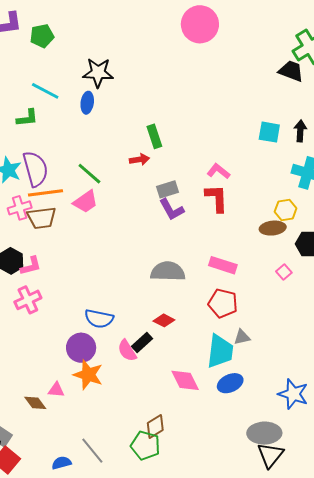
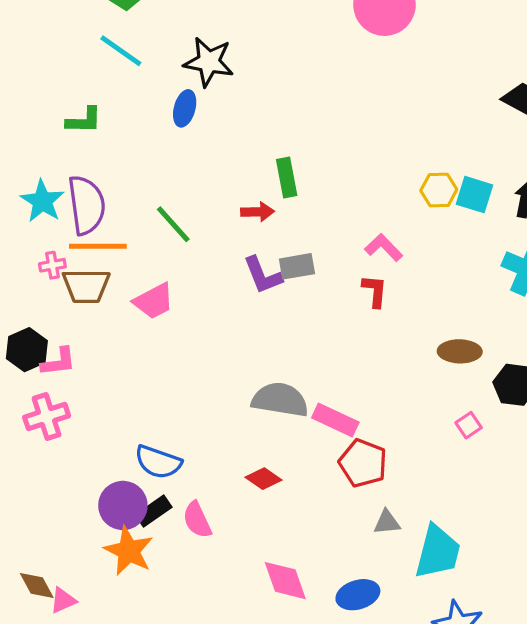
cyan line: (45, 91) -> (121, 51), moved
red L-shape: (217, 198) -> (375, 291), size x0.7
pink trapezoid: (86, 202) -> (154, 301), moved
pink cross: (20, 208) -> (52, 265), size x0.7
purple L-shape: (172, 209) -> (263, 275), moved
yellow hexagon: (286, 210) -> (439, 190), moved
pink rectangle: (223, 265) -> (335, 420), moved
black rectangle: (142, 343) -> (154, 511), moved
cyan trapezoid: (220, 351) -> (438, 552), moved
pink triangle: (56, 390) -> (63, 600), moved, turned -36

